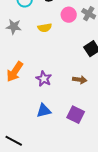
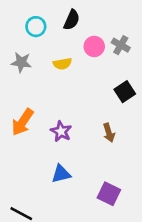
brown arrow: (80, 80) -> (109, 133), turned 64
purple square: (76, 115) -> (109, 194), moved

